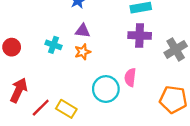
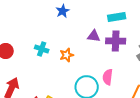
purple triangle: (83, 31) -> (94, 36), moved

